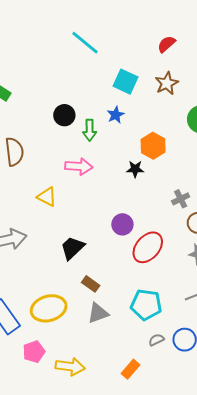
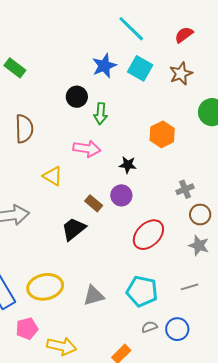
cyan line: (85, 43) -> (131, 29), moved
blue star: (116, 115) -> (104, 66), moved, size x1.4
black star: (135, 169) -> (128, 165), moved
purple circle: (122, 224) -> (121, 195), moved
brown rectangle: (91, 284) -> (94, 203), moved

